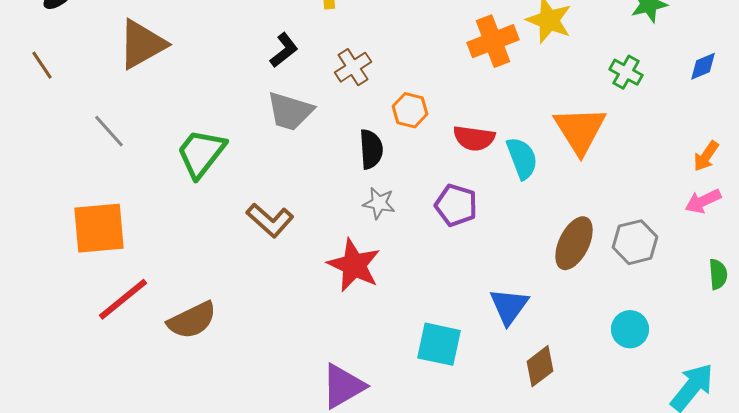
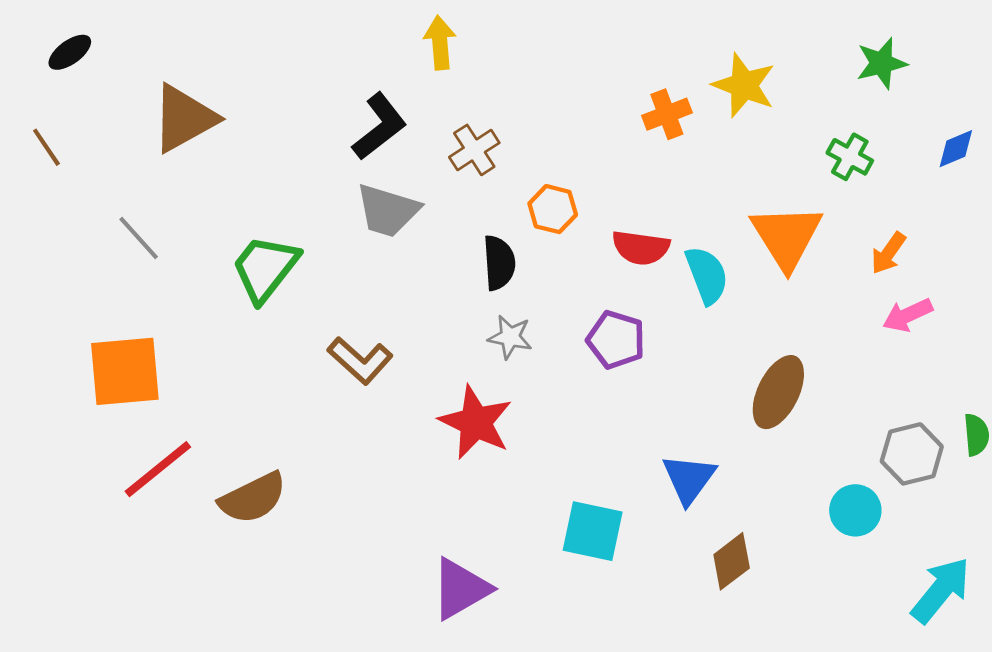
orange cross: (493, 41) -> (667, 114), size x0.7
black L-shape: (284, 50) -> (379, 127), size x1.4
orange arrow: (706, 156) -> (888, 253), moved
pink arrow: (703, 201) -> (908, 315), moved
gray hexagon: (635, 242) -> (912, 454), moved

